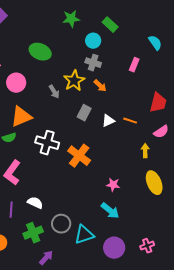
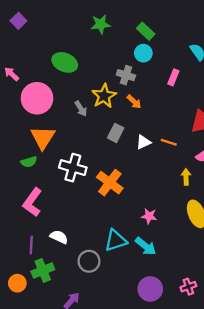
cyan circle: (93, 41) -> (143, 53), moved
pink circle: (16, 83) -> (37, 98), size x1.4
orange triangle: (21, 117) -> (43, 138), turned -35
green cross: (33, 233) -> (43, 270), moved
cyan triangle: (84, 235) -> (116, 240), moved

